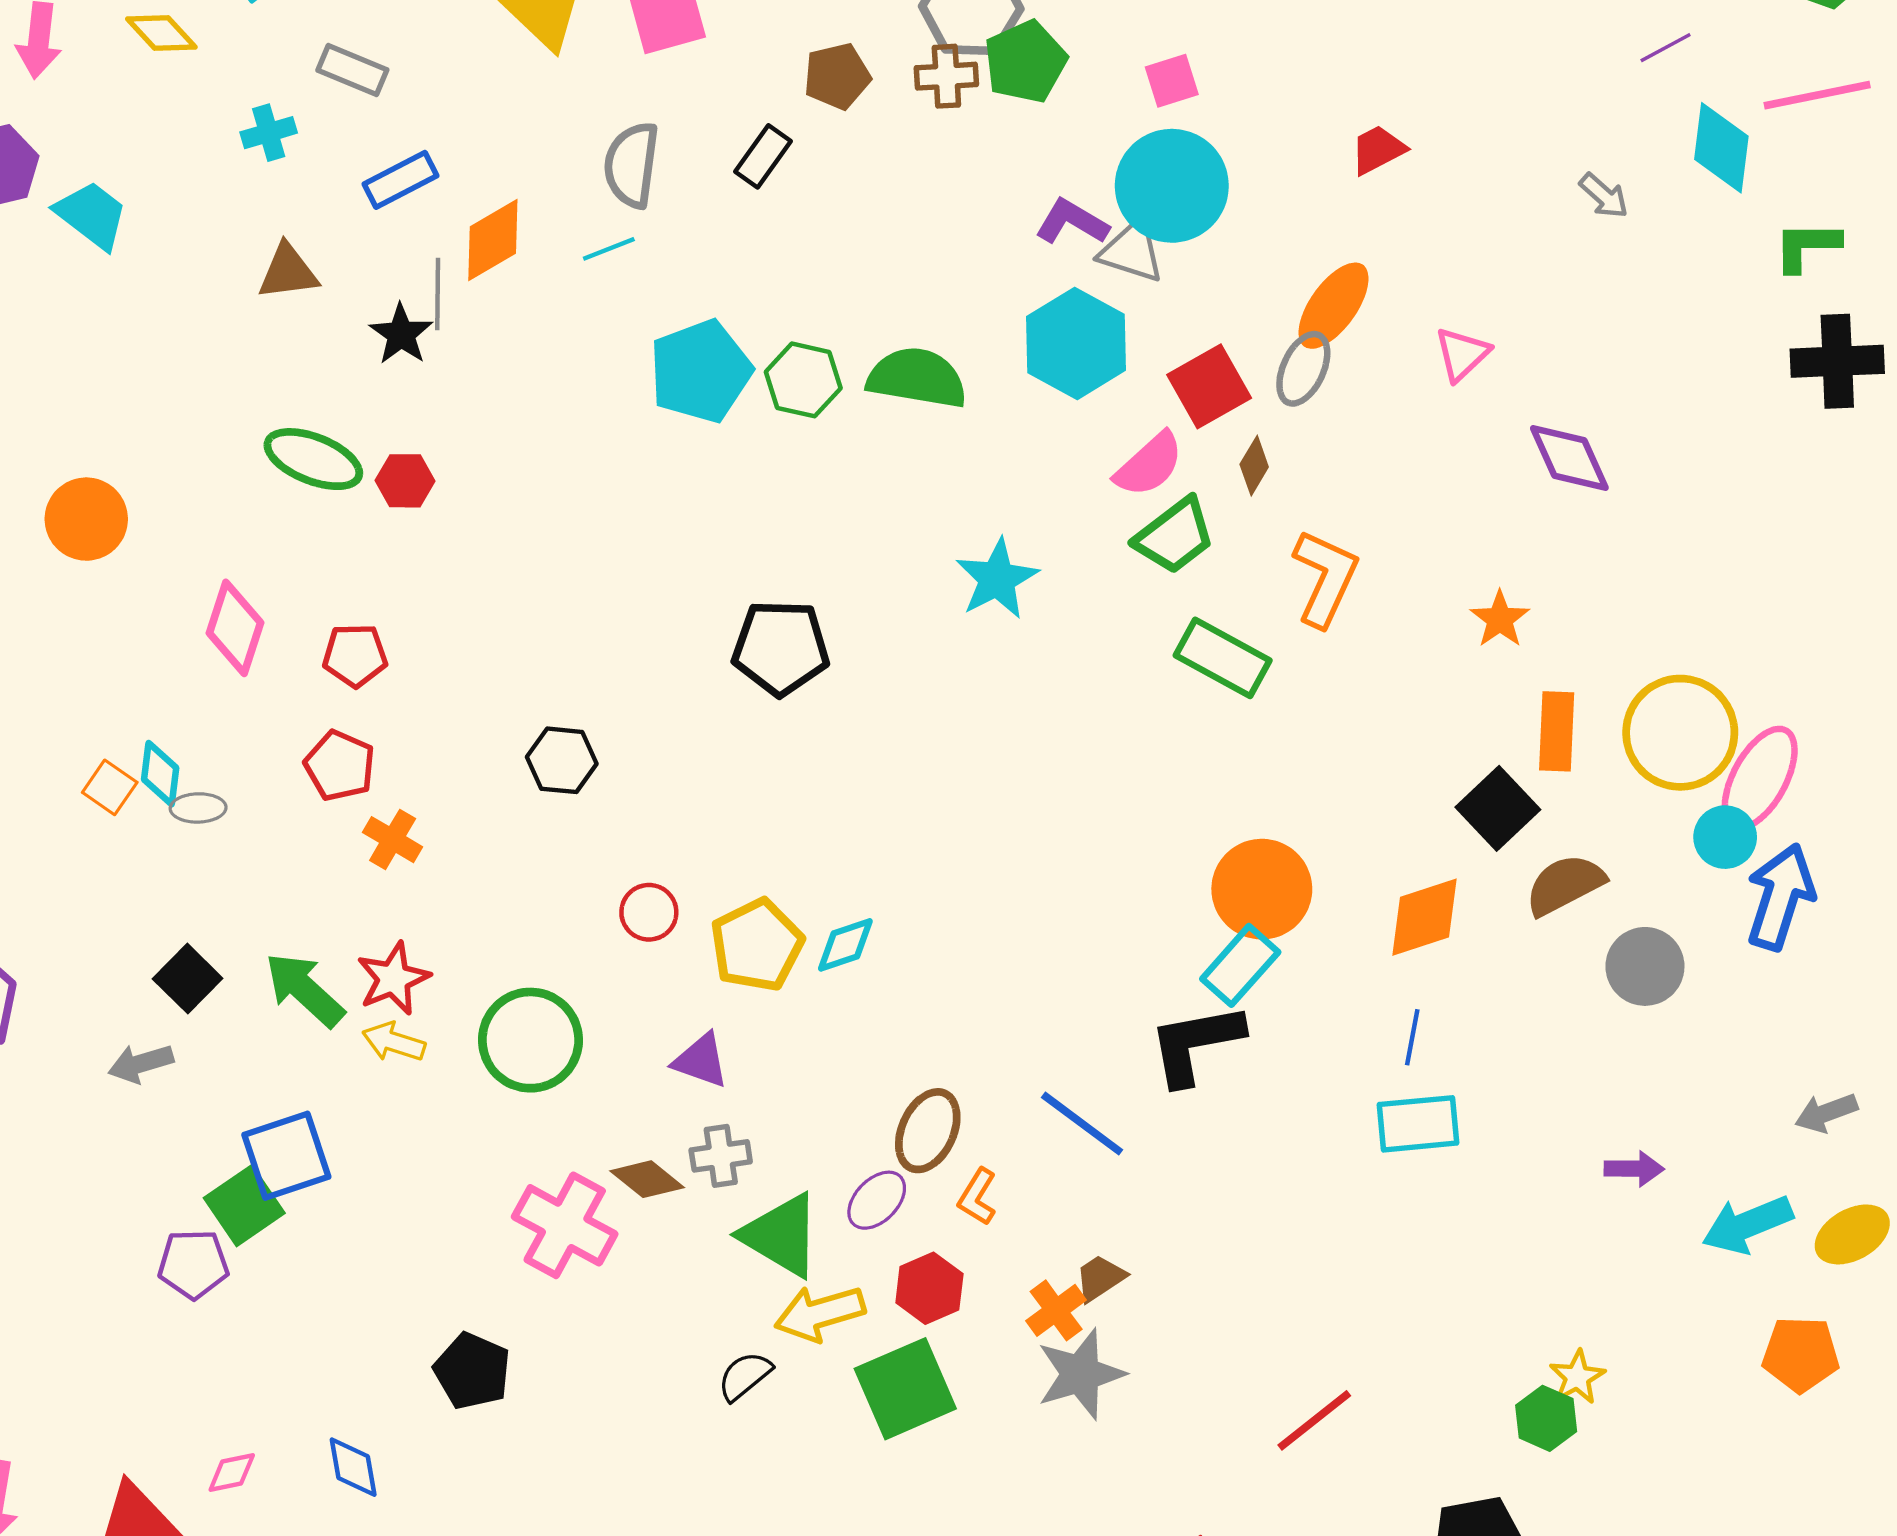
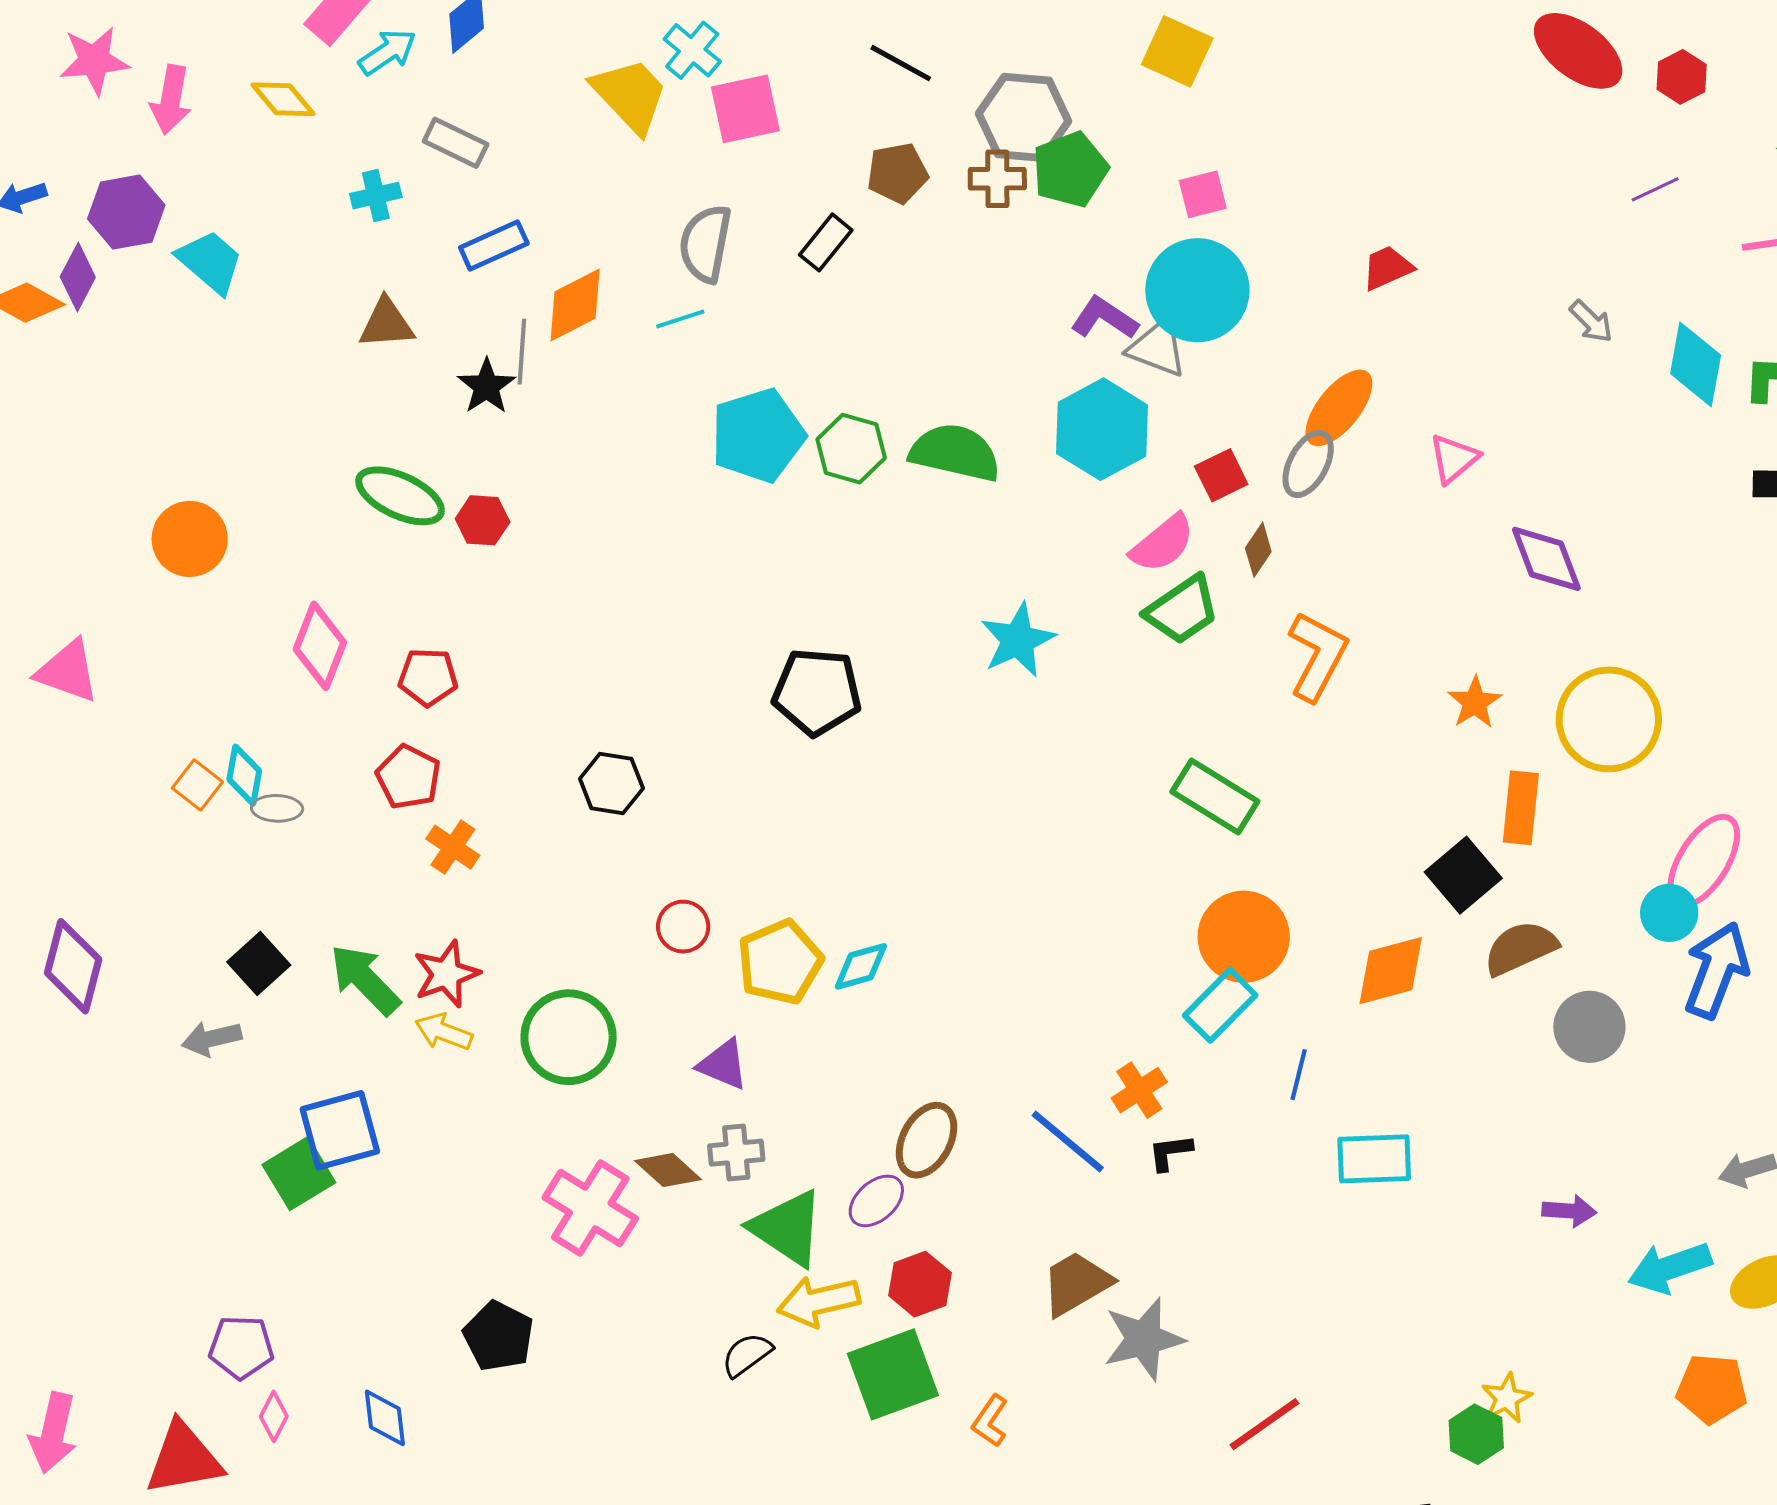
cyan diamond: (1721, 148) -> (1696, 364), moved
red square: (1209, 386) -> (1221, 475), size x0.7
green rectangle: (1223, 658) -> (1215, 796), moved
yellow circle: (1680, 733) -> (1609, 719), moved
blue line: (1412, 1037) -> (1299, 1075), moved
black L-shape: (1196, 1044) -> (1170, 1152), moved, size x0.5
orange L-shape: (977, 1197) -> (990, 1421), moved
purple pentagon: (193, 1264) -> (241, 1347), moved
brown trapezoid: (1100, 1278) -> (1076, 1283), size x1.5
orange cross: (1056, 1310) -> (1139, 1090), moved
gray star: (1081, 1374) -> (1144, 1339), moved
pink diamond: (232, 1472) -> (274, 1416), turned -54

